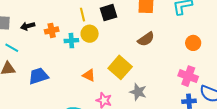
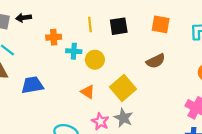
black arrow: (28, 26) -> (24, 18), moved
yellow circle: (90, 34) -> (95, 60), moved
gray star: (138, 92) -> (123, 118), moved

